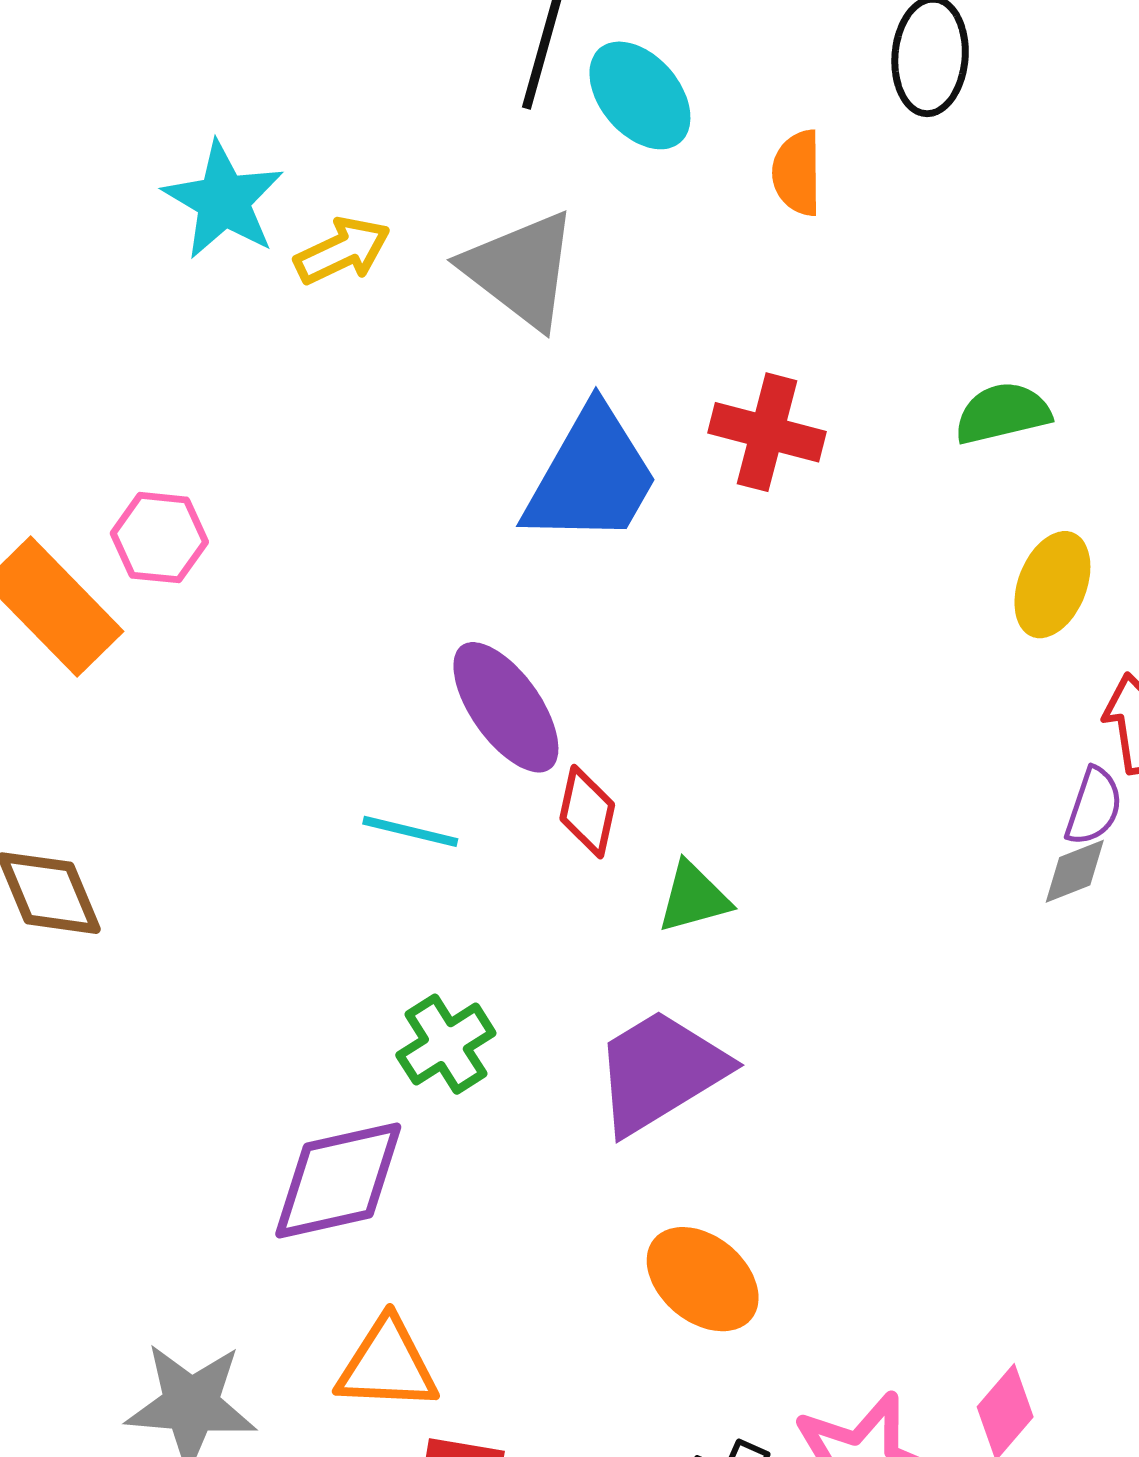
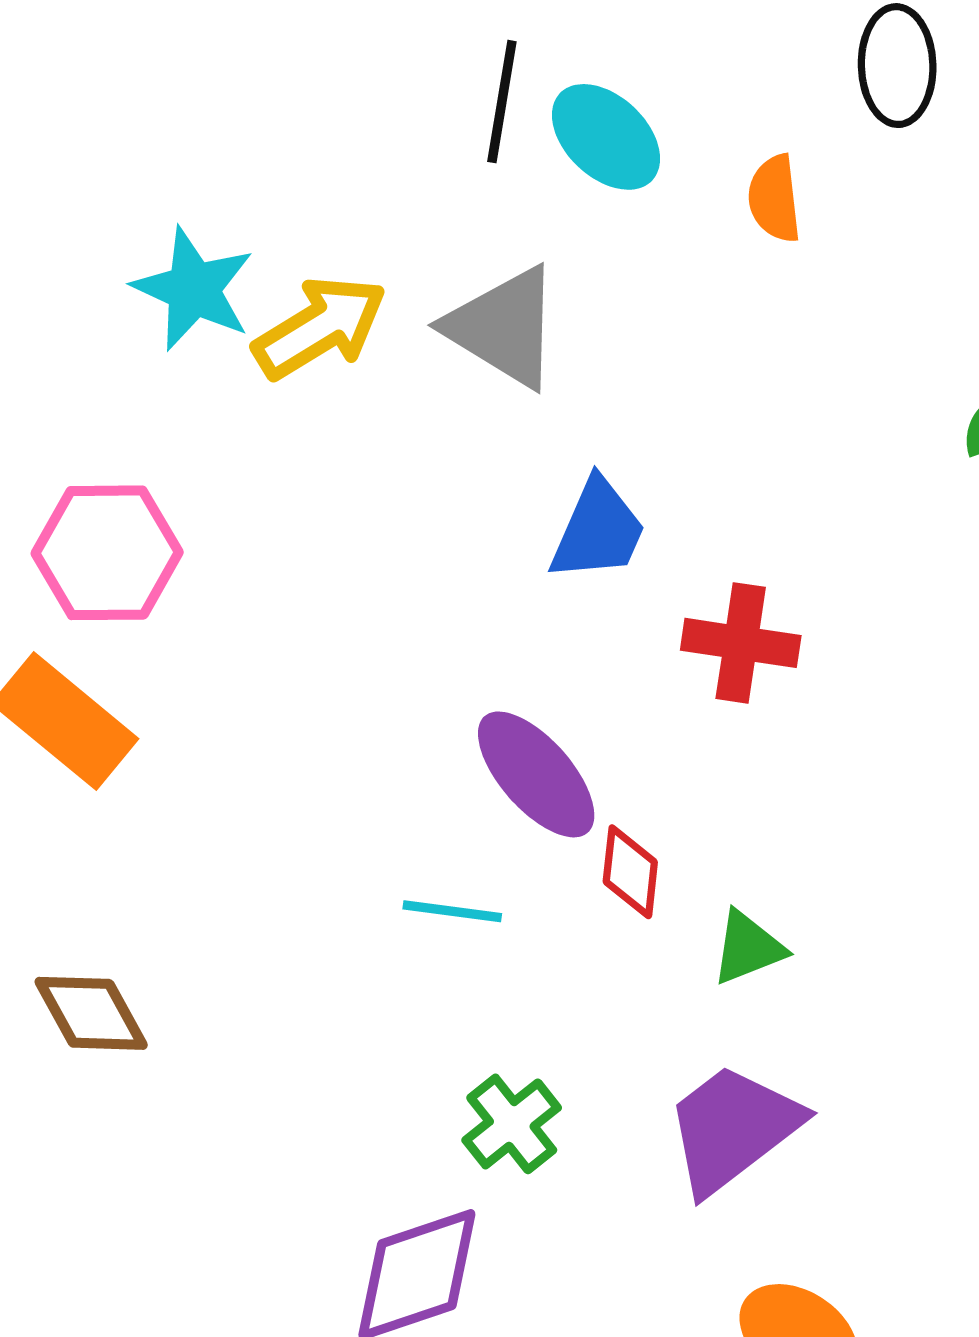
yellow arrow: (342, 251) -> (320, 327), size x1.4
red cross: (767, 432) -> (741, 643), moved
blue trapezoid: (591, 476) -> (598, 530), size x0.7
pink hexagon: (159, 538) -> (107, 553), moved, size x1.5

